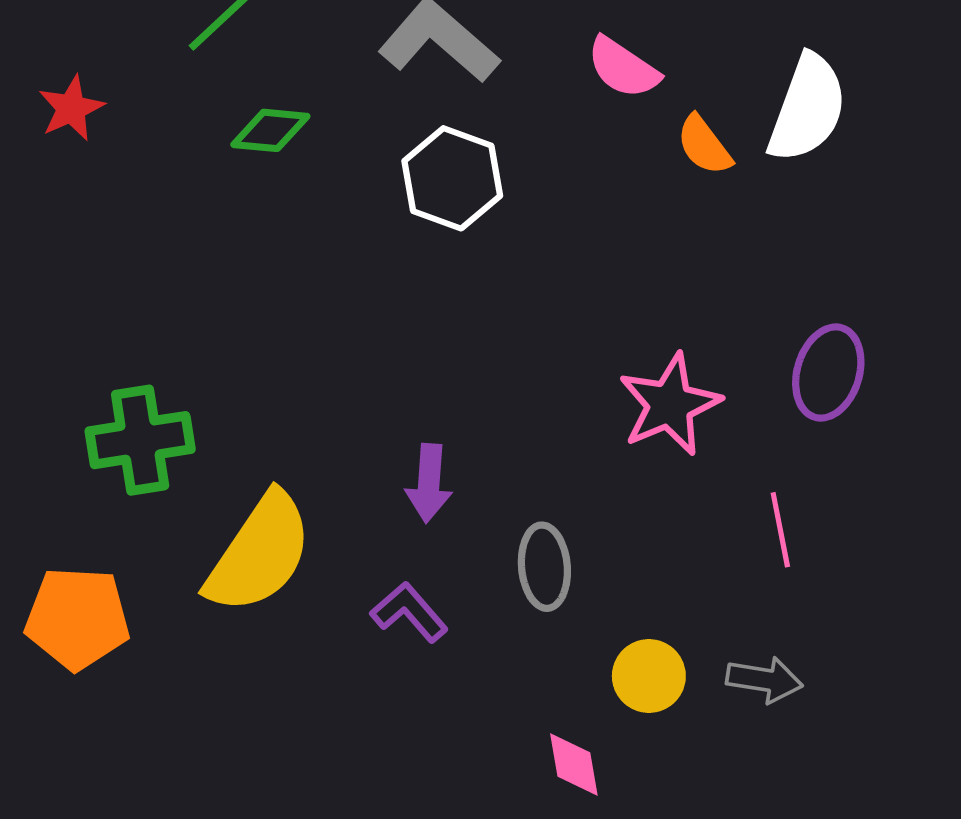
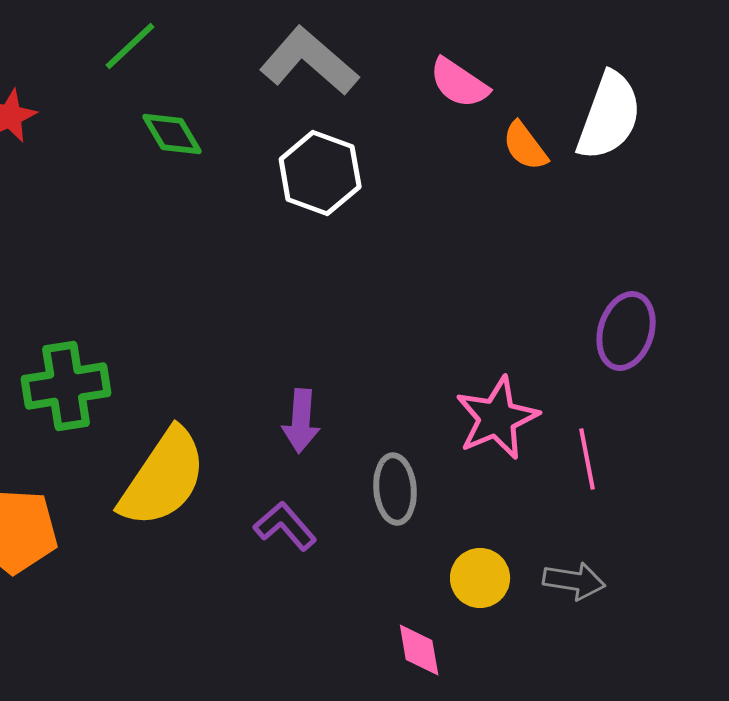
green diamond: (270, 130) -> (172, 134), turned 54
pink star: (670, 404) -> (497, 418), moved

